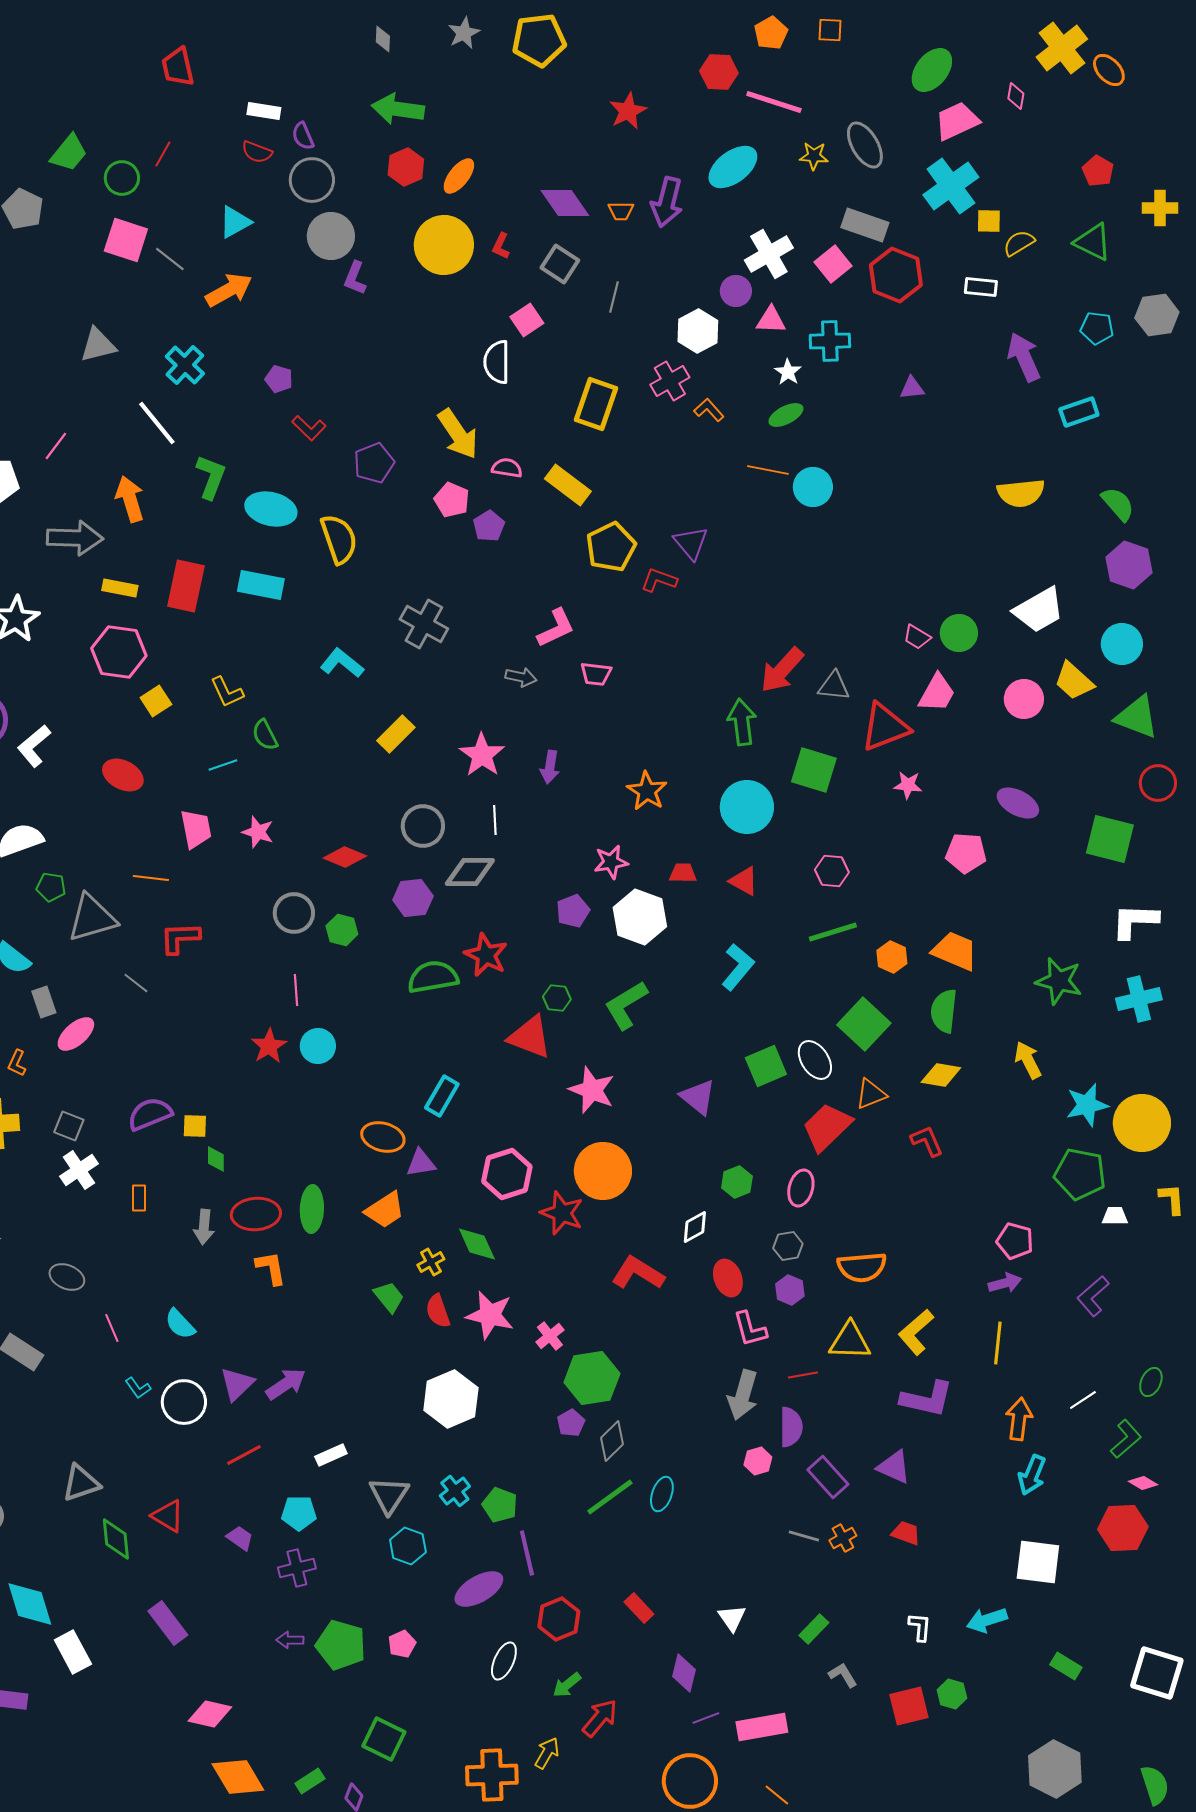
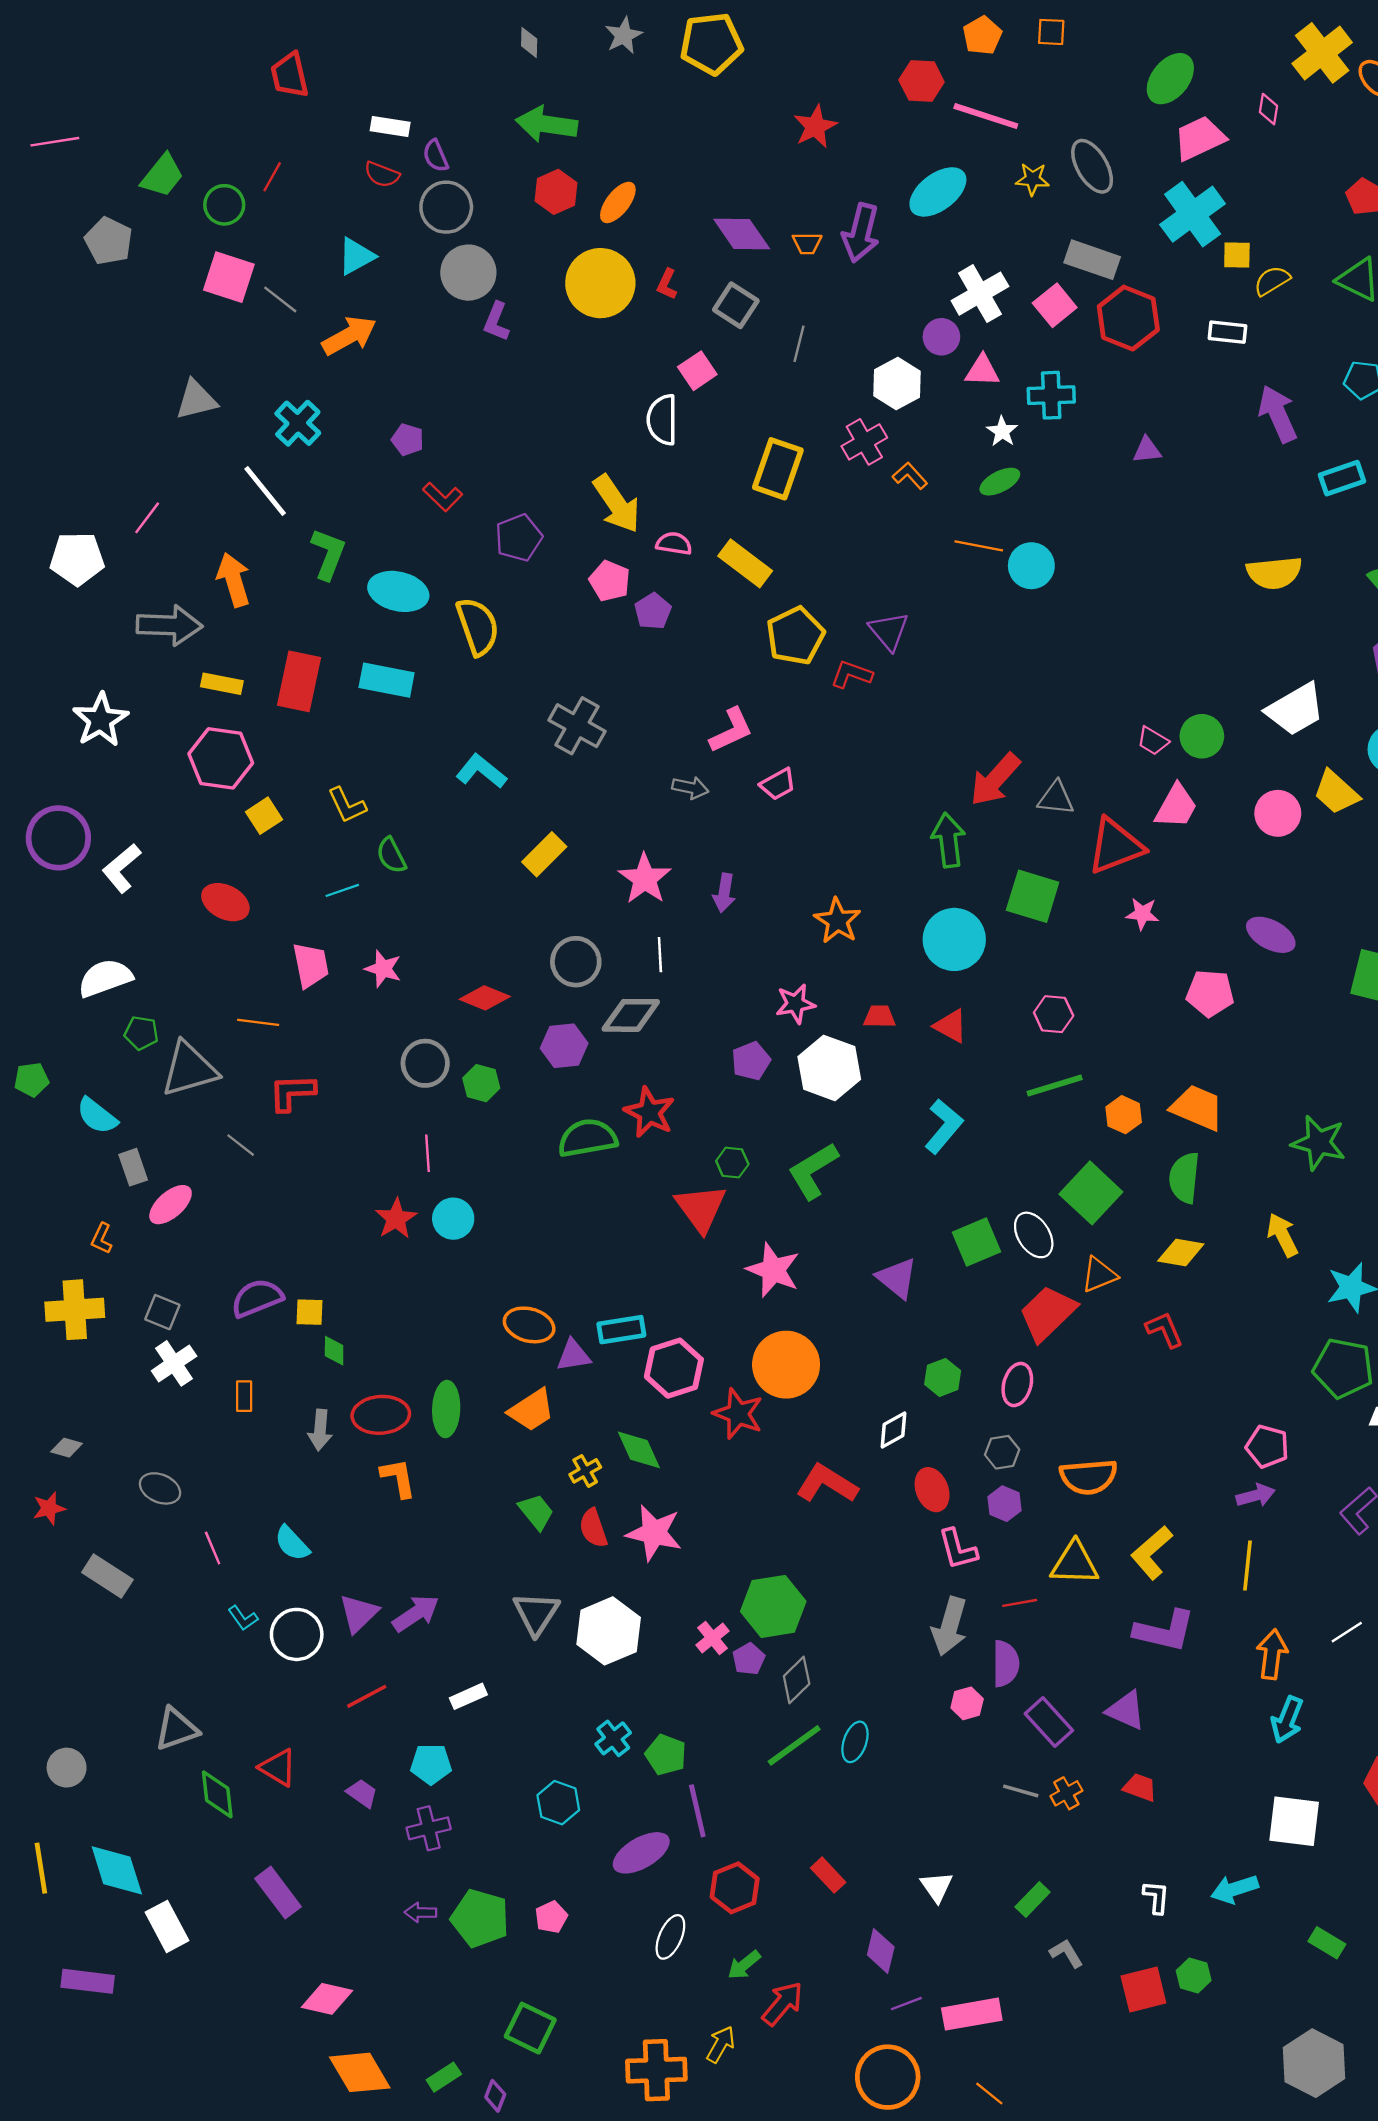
pink trapezoid: (596, 674) -> (778, 784), turned -36
red triangle: (530, 1037) -> (701, 1208), turned 33
cyan rectangle: (442, 1096) -> (621, 1330), moved, turned 51
pink cross: (550, 1336) -> (712, 1638), moved
gray triangle: (389, 1495) -> (536, 1613), moved

